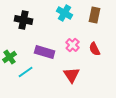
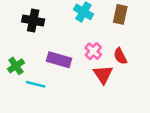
cyan line: (26, 72) -> (36, 84), turned 49
red triangle: (72, 75) -> (103, 74), moved

